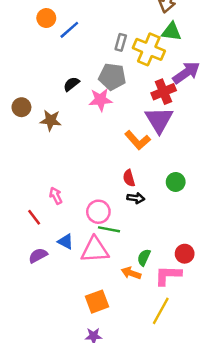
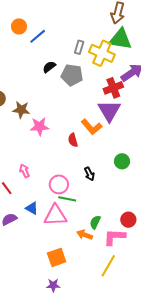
green triangle: (172, 32) -> (121, 39), size x1.4
black semicircle: (71, 84) -> (49, 67), moved
pink star: (101, 100) -> (39, 127), moved
red semicircle: (129, 178) -> (73, 140), moved
black arrow: (136, 198) -> (89, 174), turned 56

